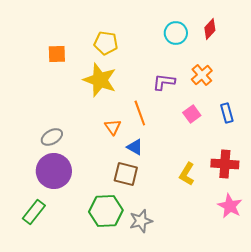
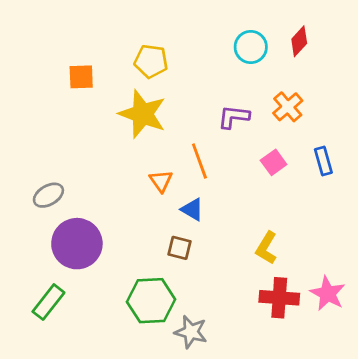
gray ellipse: (52, 137) -> (48, 195), moved
red cross: (225, 164) -> (279, 298), moved
brown square: (126, 174) -> (179, 248), size x0.7
gray star: (141, 221) -> (191, 332), moved, turned 30

